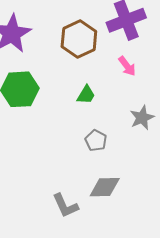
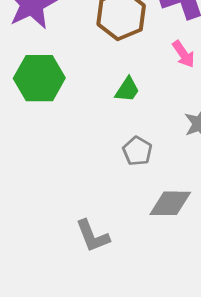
gray diamond: (105, 187) -> (170, 203), moved

